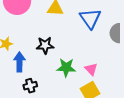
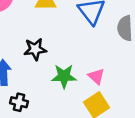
black cross: (30, 86) -> (19, 102), turned 32

